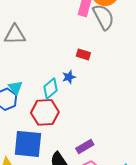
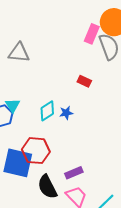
blue star: (69, 77) -> (66, 113), moved
red hexagon: (45, 112) -> (36, 151), moved

